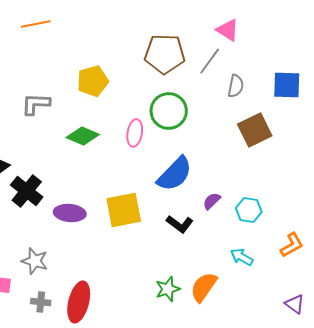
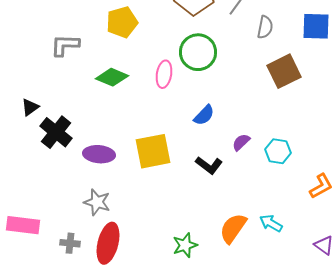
blue semicircle: (175, 174) -> (204, 115), size x0.6
cyan arrow: (242, 257) -> (271, 223), moved
gray star: (35, 261) -> (97, 202), moved
green star: (168, 289) -> (185, 245), moved

